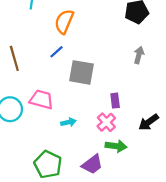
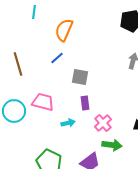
gray square: (81, 72) -> (80, 77), size x0.7
purple rectangle: (115, 101) -> (85, 103), moved

